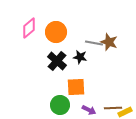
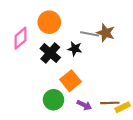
pink diamond: (29, 28) -> (21, 38), moved
orange square: (76, 87) -> (70, 81), turned -36

